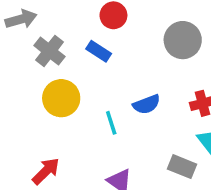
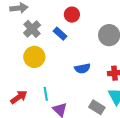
cyan line: (111, 123) -> (46, 94), moved

